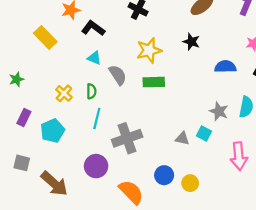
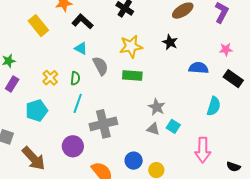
gray star: (219, 111) -> (157, 107), moved
purple rectangle: (24, 117) -> (12, 84), moved

